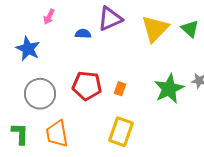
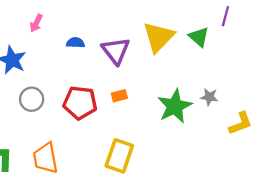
purple triangle: (110, 19) -> (116, 51), moved, turned -44
orange rectangle: (120, 89) -> (119, 96), moved, turned 56
gray circle: (40, 94) -> (32, 99), moved, size x0.7

